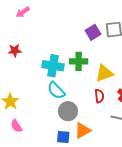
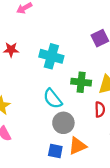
green cross: (79, 61) -> (81, 82), moved
cyan cross: (53, 66) -> (51, 56), moved

